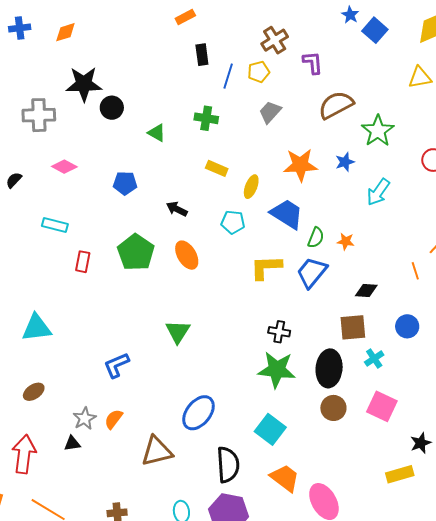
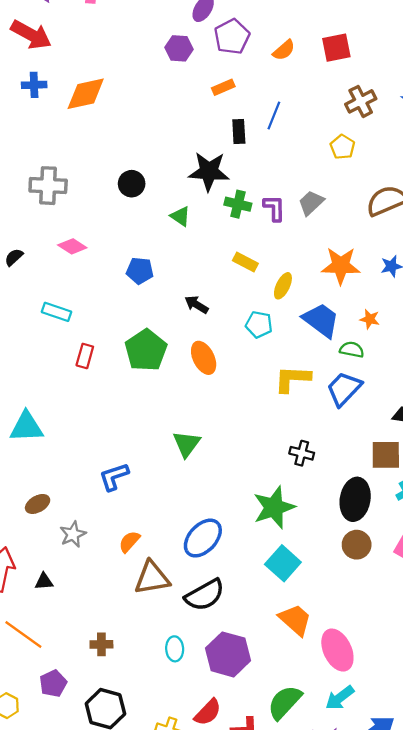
orange diamond: (65, 32) -> (86, 94), size x1.6
brown cross: (275, 40) -> (361, 101), moved
purple L-shape: (313, 63) -> (274, 208), moved
yellow pentagon: (259, 72) -> (343, 147), moved, turned -30
blue line: (228, 76) -> (274, 115), moved
black star: (84, 84) -> (209, 171), moved
green semicircle: (316, 238) -> (352, 350), turned -105
orange star: (346, 241) -> (370, 319), moved
green star: (277, 370) -> (274, 507), moved, turned -30
brown ellipse: (34, 392) -> (38, 504), moved
orange semicircle: (114, 419) -> (129, 542), moved
black triangle: (72, 443) -> (44, 581), moved
black semicircle: (228, 465) -> (205, 595), moved, turned 60

